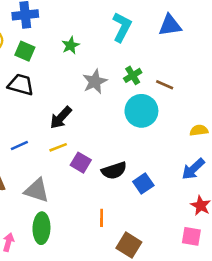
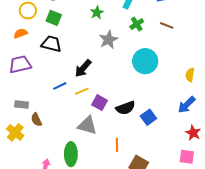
green star: (71, 45) -> (97, 12), moved
green cross: (133, 75) -> (137, 24), moved
brown line: (165, 85) -> (167, 25), moved
yellow semicircle: (199, 130) -> (190, 75), turned -72
blue line: (19, 146) -> (60, 86), moved
gray triangle: (37, 190) -> (87, 125), moved

